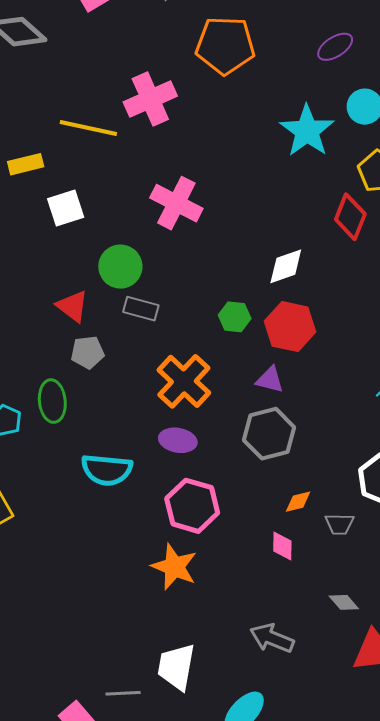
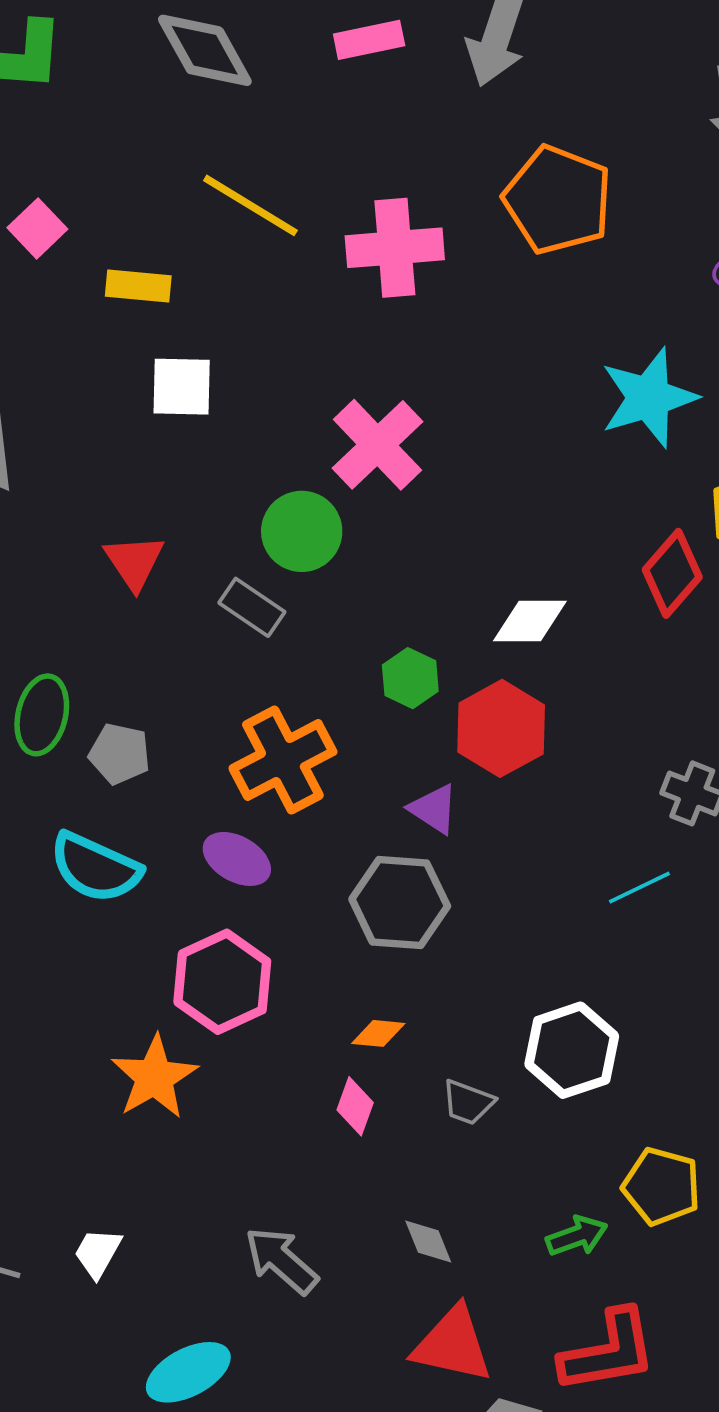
yellow line: (88, 128) -> (250, 205), moved
green circle: (120, 267) -> (302, 531), moved
gray pentagon: (88, 352) -> (120, 754), moved
orange diamond: (298, 502) -> (378, 1033), moved
white trapezoid: (176, 667) -> (98, 1253), size x0.6

